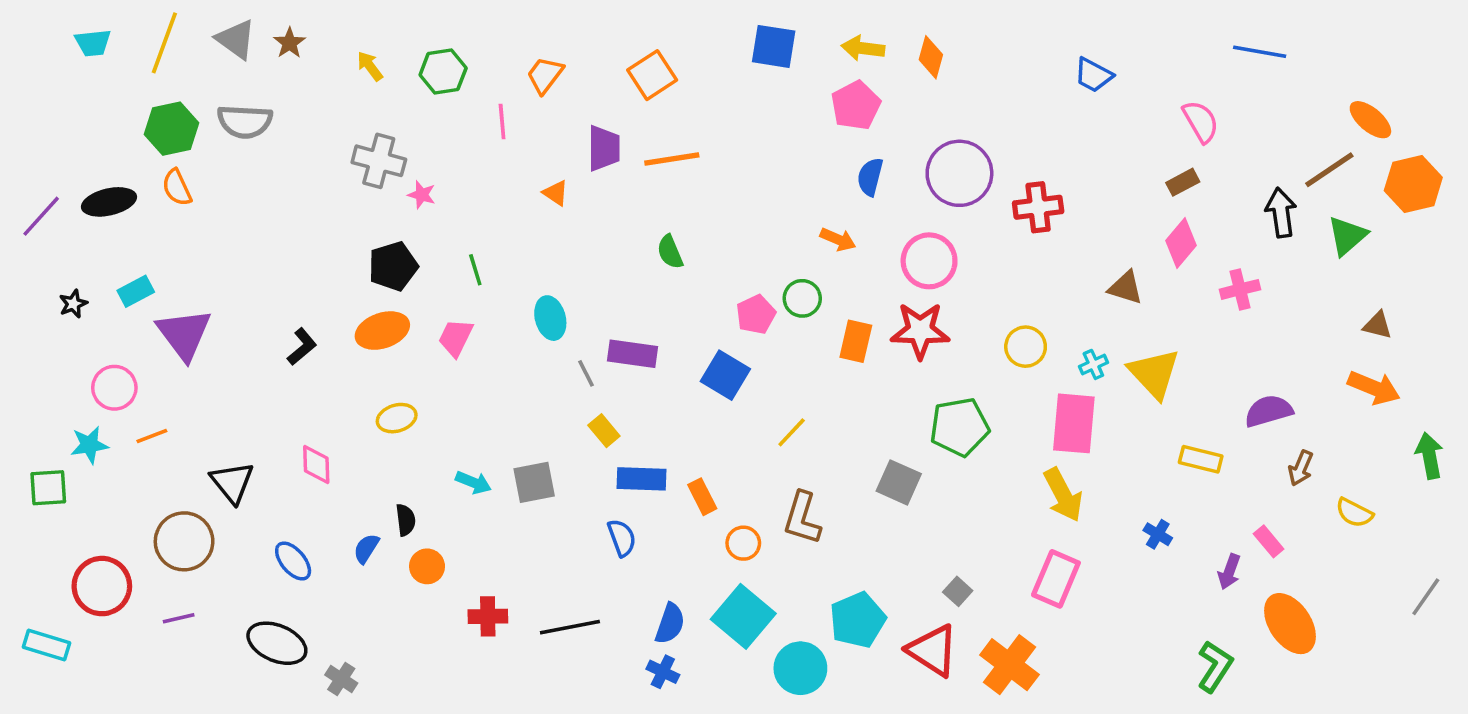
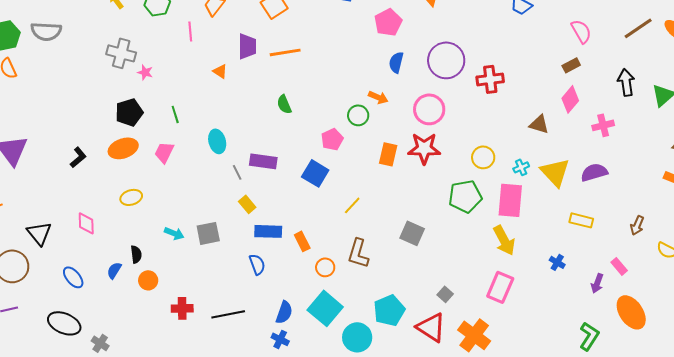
brown line: (1329, 170) -> (638, 28), moved
green circle: (802, 298) -> (358, 115), moved
purple semicircle: (1269, 411) -> (594, 172), moved
green pentagon: (959, 427) -> (465, 196), moved

